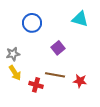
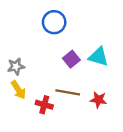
cyan triangle: (80, 19) -> (98, 57), moved
blue circle: (32, 23) -> (54, 22), moved

